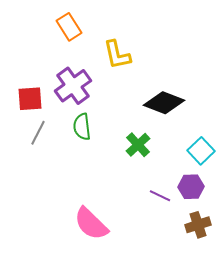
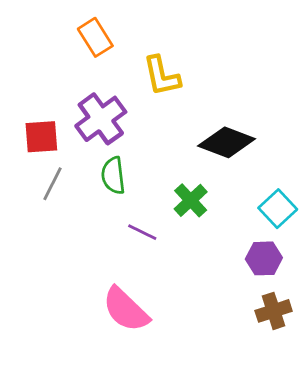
purple line: (160, 196) -> (142, 232), moved

